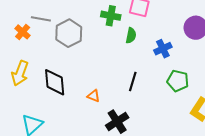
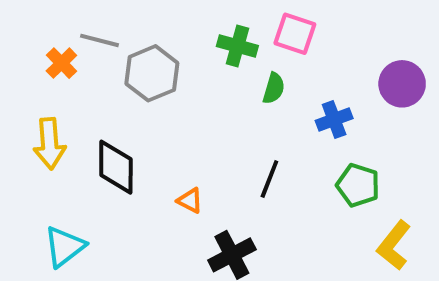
yellow arrow: (20, 73) -> (49, 144), turned -30

